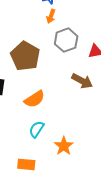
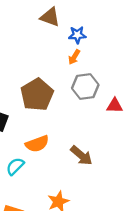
brown arrow: (82, 81) -> (81, 156), moved
cyan semicircle: (37, 129) -> (15, 166), moved

